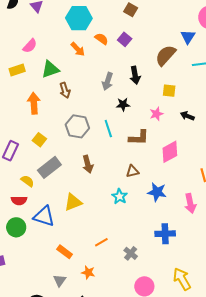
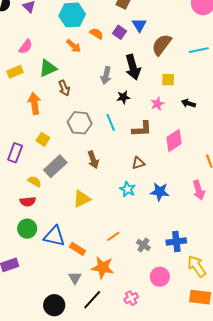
blue triangle: (188, 37) -> (139, 25), moved
black arrow: (135, 75) -> (133, 67), size x1.4
blue star: (157, 192) -> (160, 192), moved
blue triangle: (44, 216) -> (54, 236), moved
blue cross: (165, 234) -> (176, 242), moved
orange star: (88, 272) -> (103, 268), size x1.6

